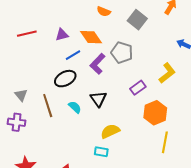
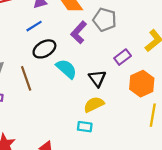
blue line: (73, 55) -> (34, 26), moved
black triangle: (98, 99) -> (97, 78), moved
cyan semicircle: (75, 107) -> (66, 69), moved, size x1.5

